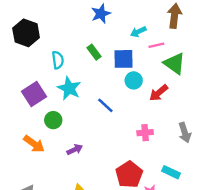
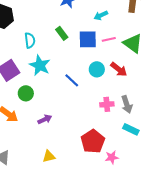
pink line: (156, 45) -> (109, 39), moved
cyan circle: (134, 80) -> (97, 69), moved
red arrow: (159, 93) -> (119, 69), turned -102
gray arrow: (185, 133) -> (127, 104), moved
cyan rectangle: (171, 172) -> (131, 129), moved

